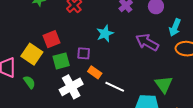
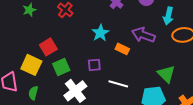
purple square: (84, 53) -> (94, 65), moved
orange rectangle: (95, 72) -> (122, 49), moved
green semicircle: (29, 82) -> (33, 93), turned -120

